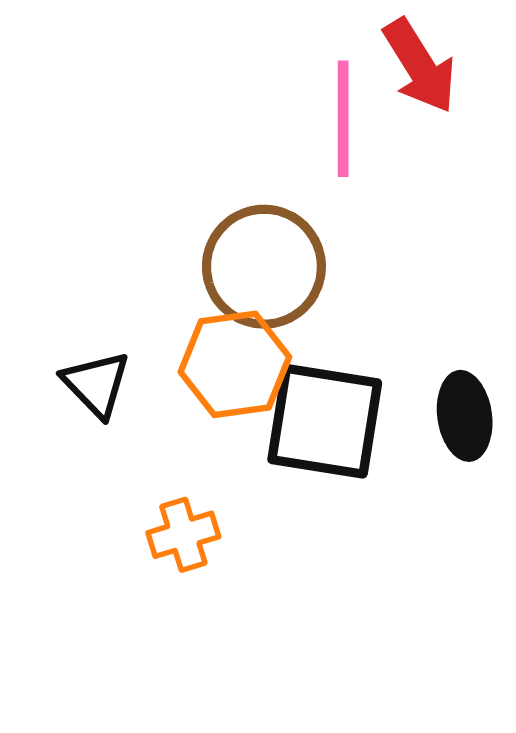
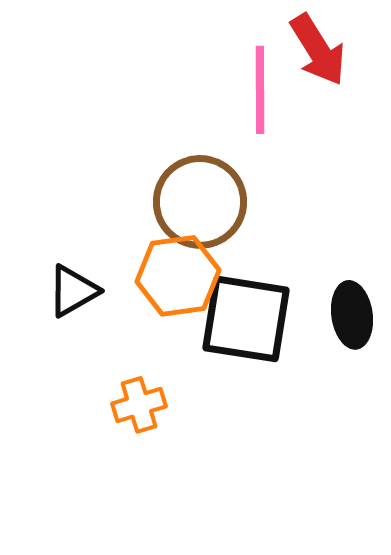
black triangle: (96, 384) -> (73, 291), turned 44

